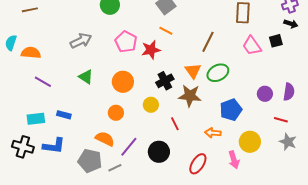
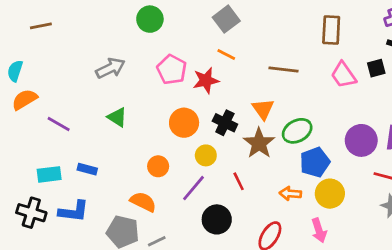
brown line: (208, 42) -> (284, 70), turned 70
orange semicircle: (31, 53) -> (25, 100), moved, turned -36
green ellipse: (218, 73) -> (297, 131), moved
black cross: (165, 81) -> (225, 123), turned -36
orange circle: (123, 82) -> (184, 123), moved
purple circle: (265, 94) -> (361, 140), size x1.5
brown star: (190, 96) -> (259, 143), turned 30
yellow circle: (250, 142) -> (330, 194), moved
purple line: (129, 147) -> (194, 188), moved

